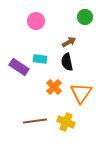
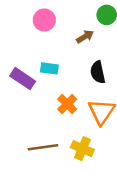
brown arrow: (69, 42) -> (85, 37), moved
black semicircle: (67, 62) -> (98, 72), moved

